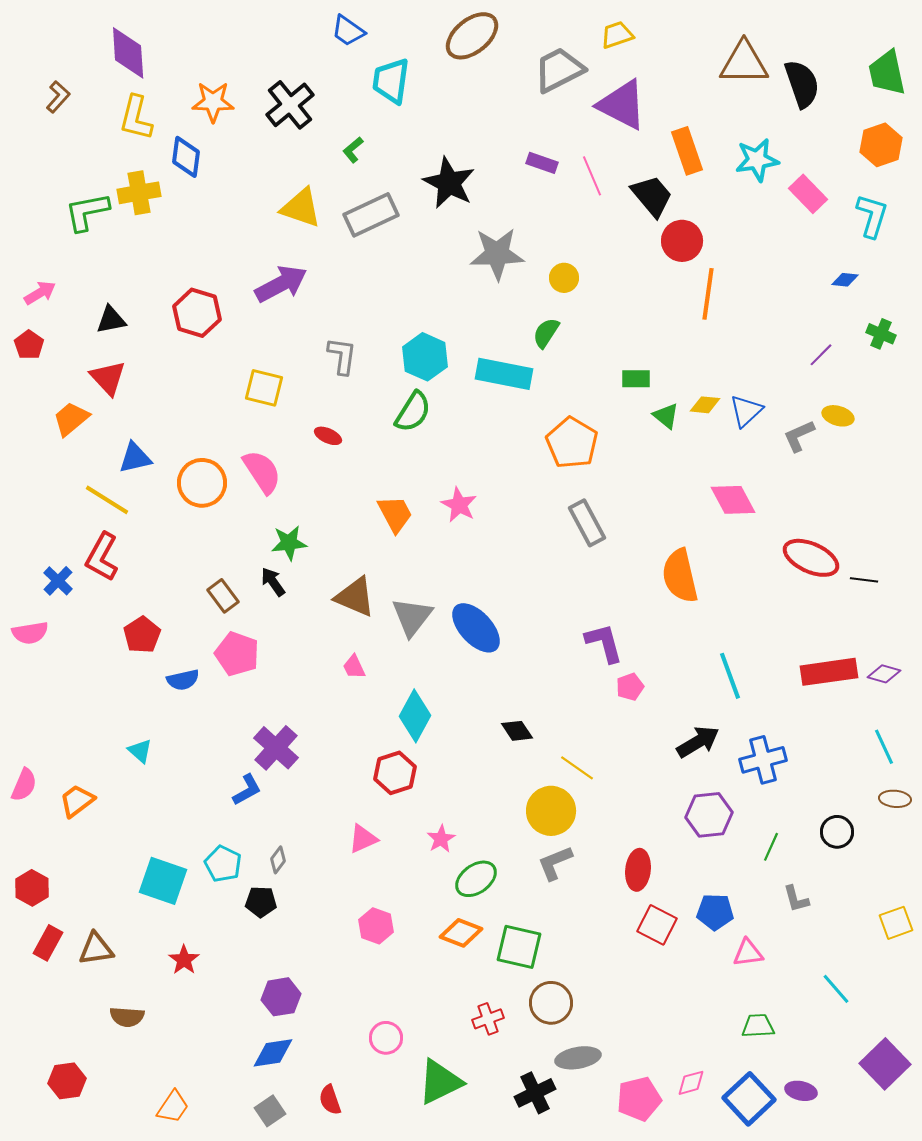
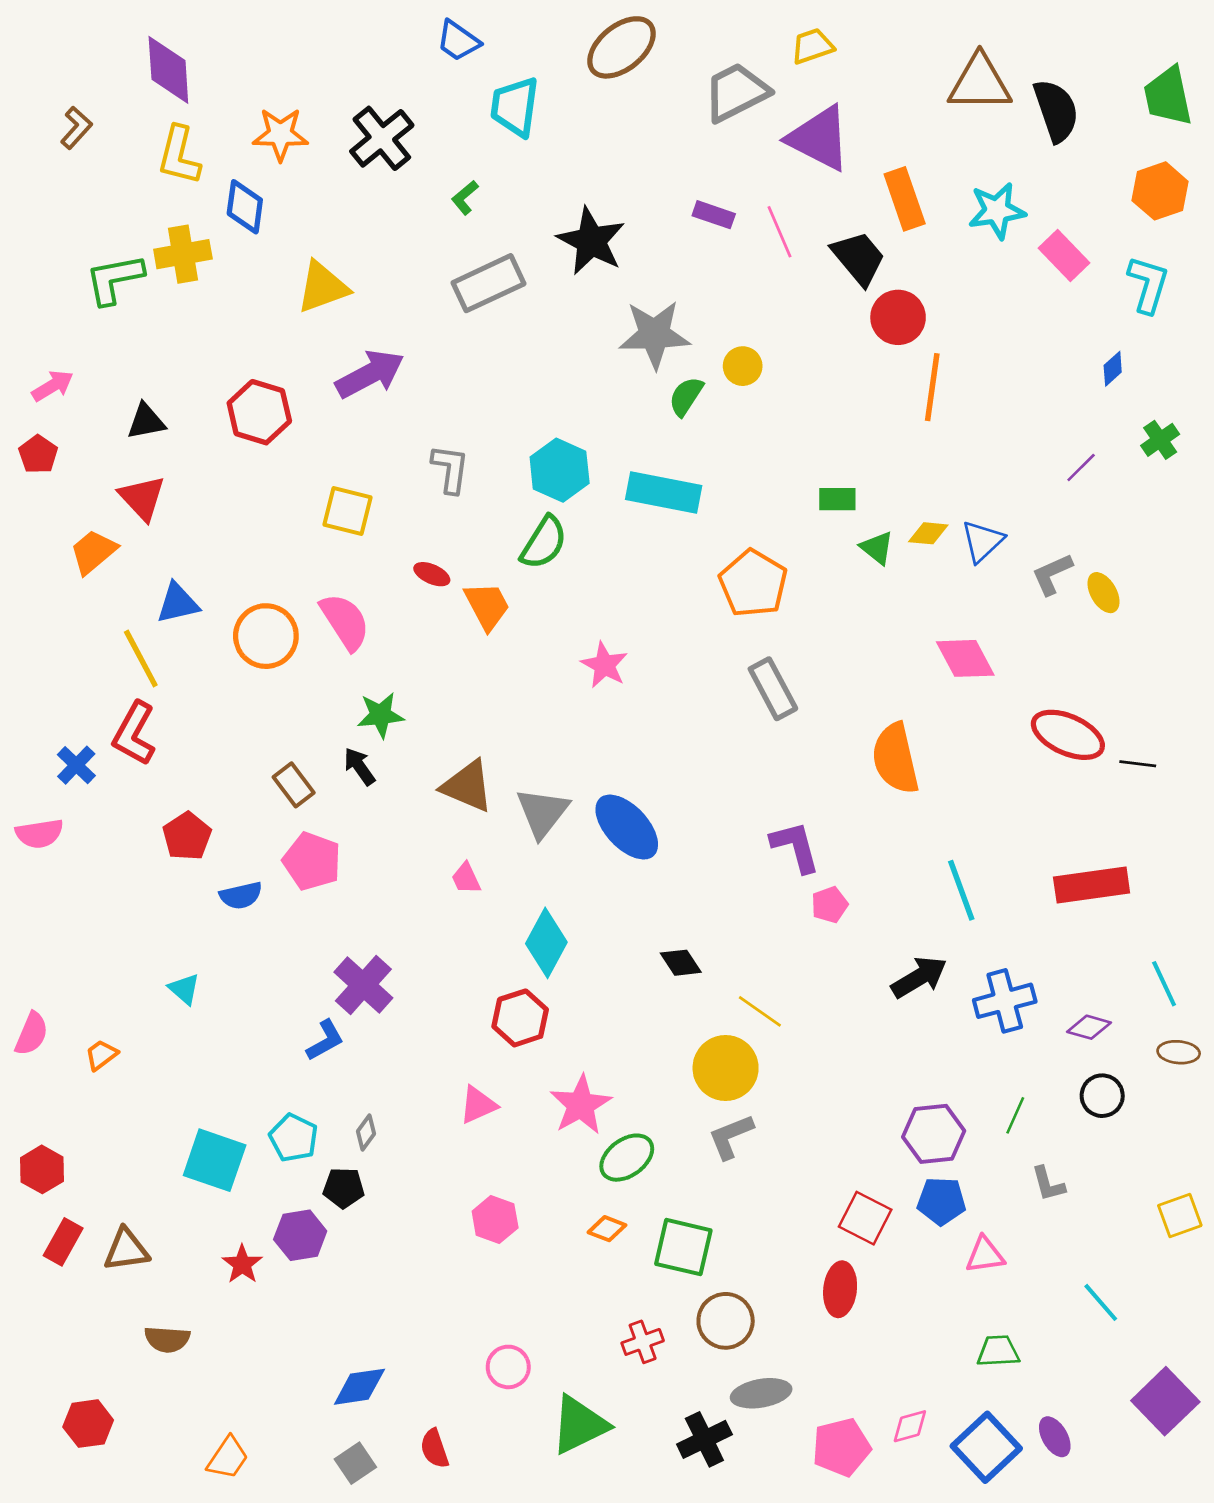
yellow triangle: (301, 208) -> (323, 287), moved, turned -39
blue diamond: (845, 280) -> (1113, 369), turned -48
green semicircle: (546, 333) -> (686, 396), moved
green cross: (881, 334) -> (1160, 440), turned 32
yellow ellipse: (838, 416) -> (1103, 593), moved, turned 44
yellow line: (107, 500) -> (141, 658), turned 30
orange trapezoid: (395, 514) -> (487, 606), moved
purple diamond: (884, 674) -> (1089, 1027), moved
orange trapezoid: (77, 801) -> (101, 1055), size x0.7
purple hexagon: (709, 815) -> (934, 1134), moved
pink star: (441, 839) -> (581, 1105), size x1.6
red ellipse: (638, 870) -> (840, 1289), moved
orange diamond: (461, 933) -> (607, 1229), size x0.7
purple hexagon: (281, 997) -> (300, 1235), moved
purple ellipse: (801, 1091) -> (1055, 1437), turned 48

